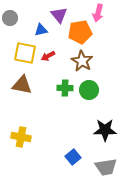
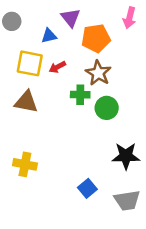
pink arrow: (98, 13) -> (129, 18), moved
green cross: (65, 88) -> (80, 95), moved

